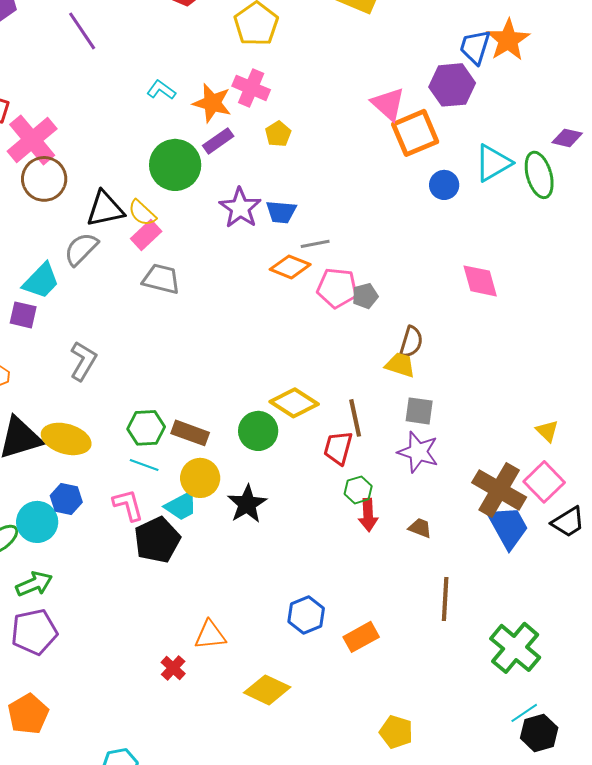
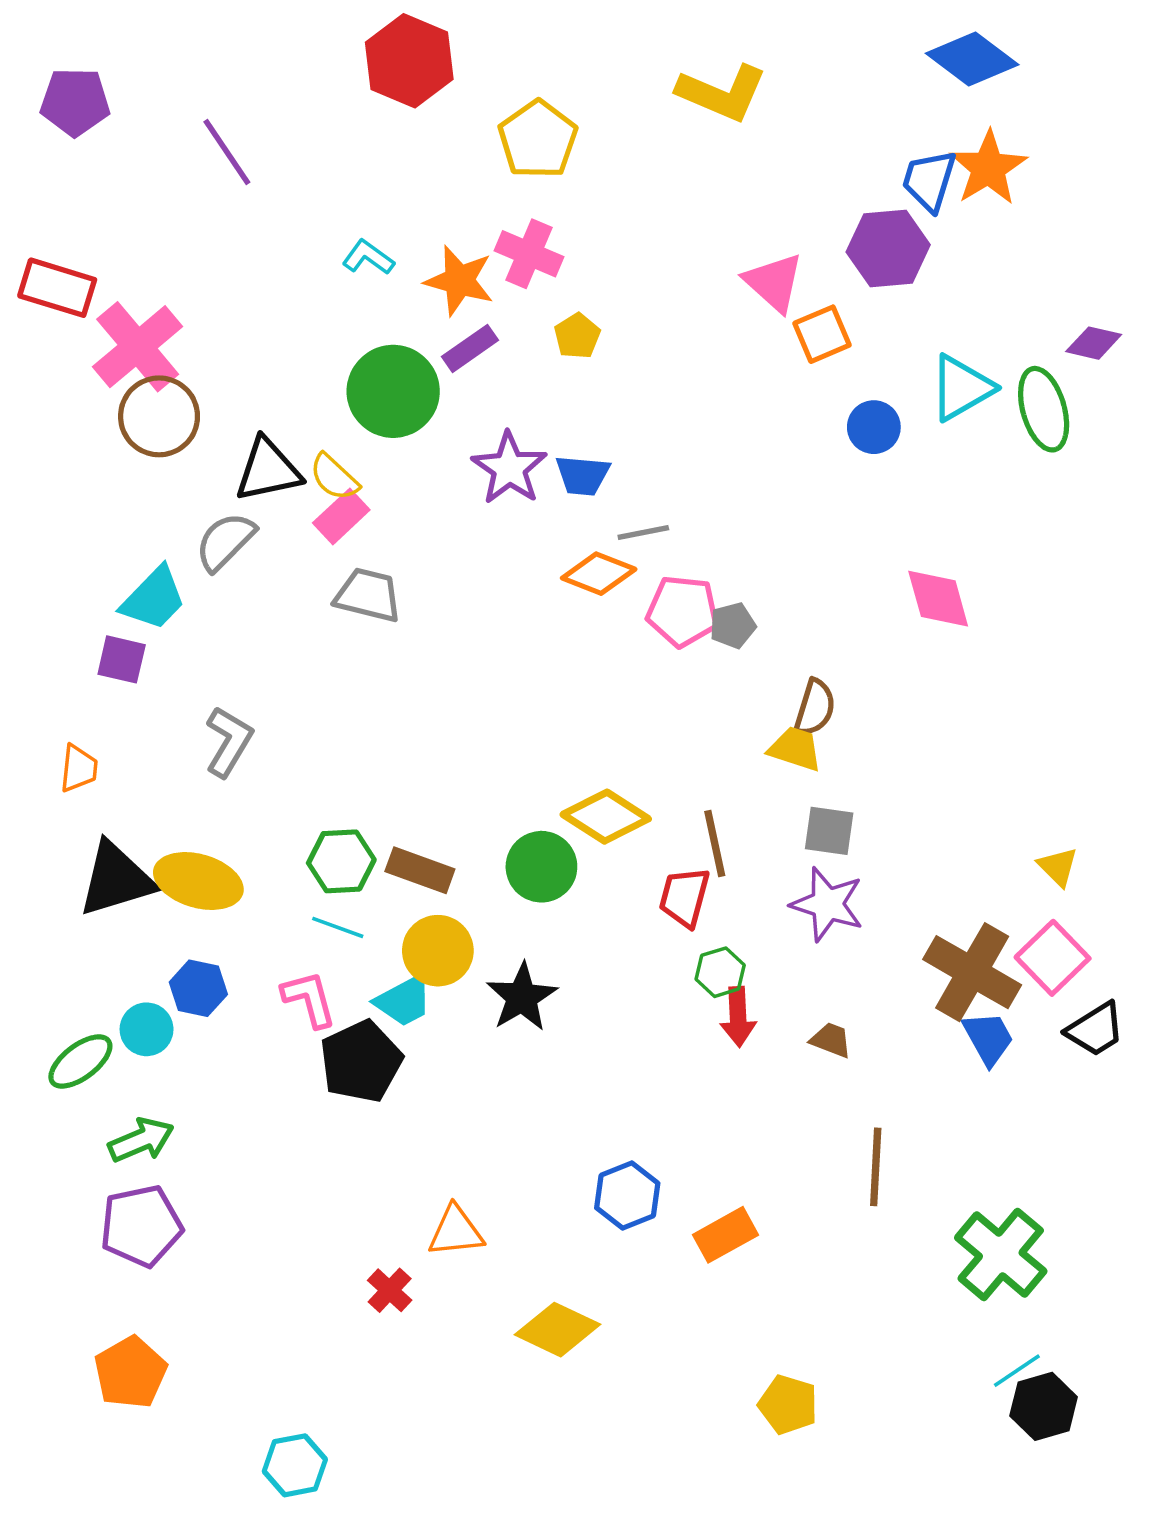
orange square: (415, 133) -> (822, 334), size x0.7
cyan circle: (37, 522) -> (147, 1029), size x0.7
blue trapezoid: (508, 527) -> (988, 1038), size x0.7

